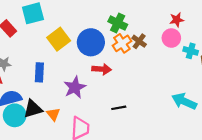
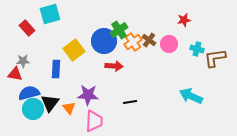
green cross: (118, 23) -> (119, 30), moved, turned 30
pink circle: (171, 38) -> (169, 44), moved
yellow square: (59, 39) -> (74, 50), moved
purple star: (75, 87) -> (88, 95), moved, turned 30
black triangle: (33, 109) -> (50, 103), turned -36

